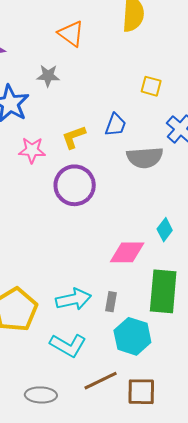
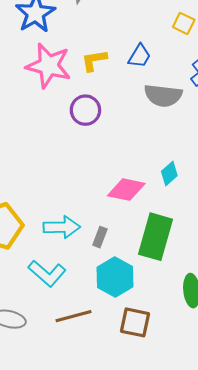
pink star: (32, 150) -> (49, 66), size x1.6
purple circle: (75, 185) -> (85, 110), size x0.7
brown square: (141, 392) -> (135, 322), moved

